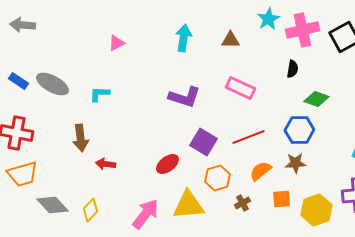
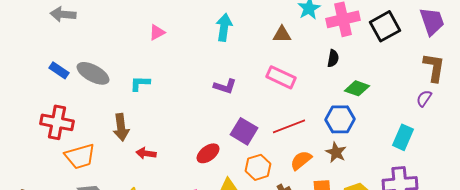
brown triangle: (230, 40) -> (282, 34), moved
purple L-shape: (184, 97) -> (225, 86), size x0.7
brown star: (295, 163) -> (336, 152), turned 30
orange trapezoid: (22, 174) -> (80, 156), moved

